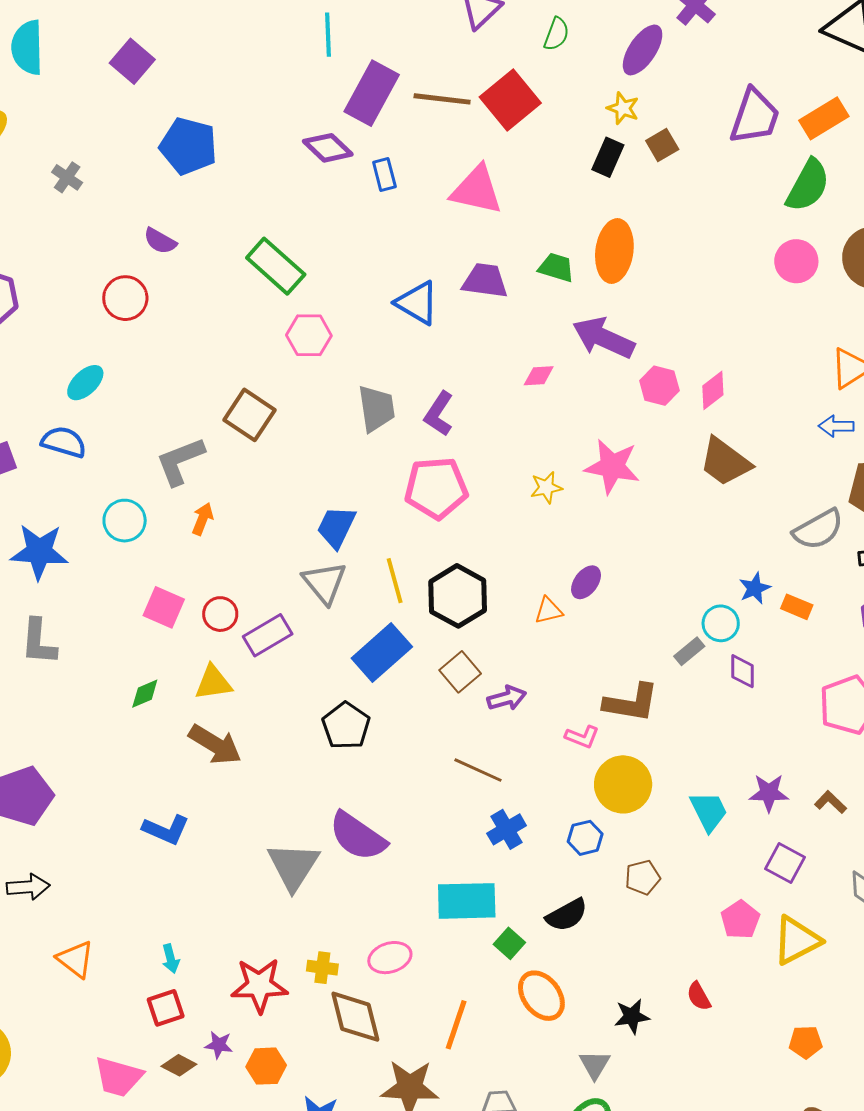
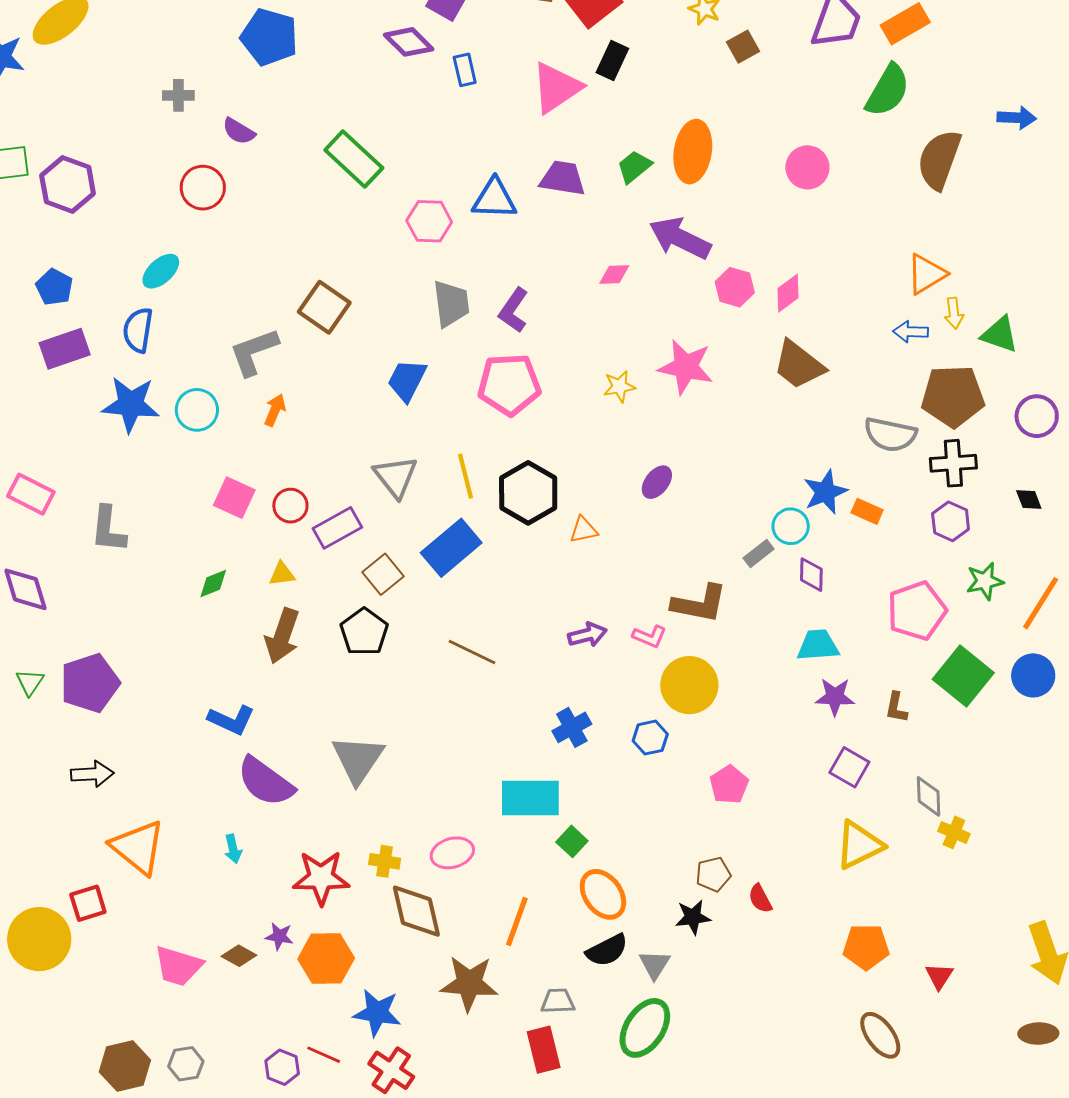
black rectangle: (608, 157) -> (612, 60), moved
gray cross: (67, 177) -> (178, 95), moved, turned -36
pink triangle: (477, 190) -> (556, 88), turned -48
pink circle: (796, 261) -> (807, 167), moved
green trapezoid: (556, 267) -> (634, 167), turned -57
blue triangle: (417, 303) -> (494, 199), turned -30
pink hexagon: (309, 335) -> (429, 221), moved
blue semicircle: (64, 442) -> (138, 330), turned -99
blue trapezoid: (336, 527) -> (407, 380), moved
gray semicircle: (818, 529) -> (890, 435), turned 40
blue star: (39, 552) -> (131, 404), moved
blue star: (755, 588) -> (825, 492), size x1.4
orange triangle: (549, 611) -> (584, 530), moved
brown square: (460, 672) -> (383, 574), moved
yellow triangle: (213, 683) -> (282, 574), size x0.7
purple arrow: (507, 698) -> (587, 635), moved
black pentagon: (346, 726) -> (364, 632), moved
brown arrow: (215, 745) -> (282, 636), turned 76
brown line: (478, 770) -> (472, 652), moved
brown L-shape: (830, 802) -> (896, 707), turned -124
cyan trapezoid: (709, 811) -> (818, 645), moved, turned -69
purple semicircle: (358, 836) -> (266, 782), moved
brown pentagon: (643, 877) -> (713, 874), moved
black semicircle: (567, 915) -> (607, 950), moved
pink pentagon: (740, 920) -> (729, 785), moved
orange triangle: (75, 959) -> (138, 847), size x1.5
red square: (166, 1008) -> (88, 903), moved
orange pentagon: (806, 1042) -> (866, 947), size x1.4
orange hexagon: (266, 1066) -> (326, 959), size x1.4

